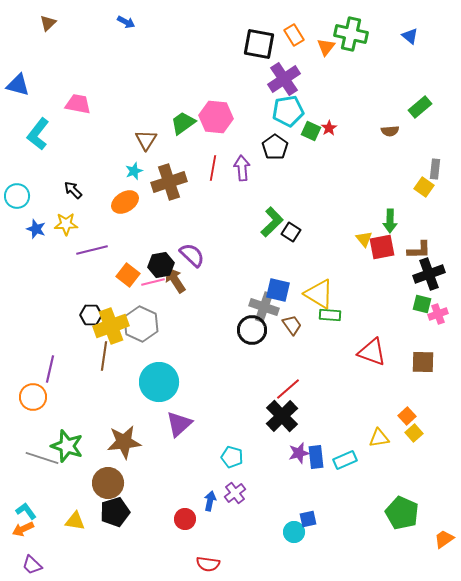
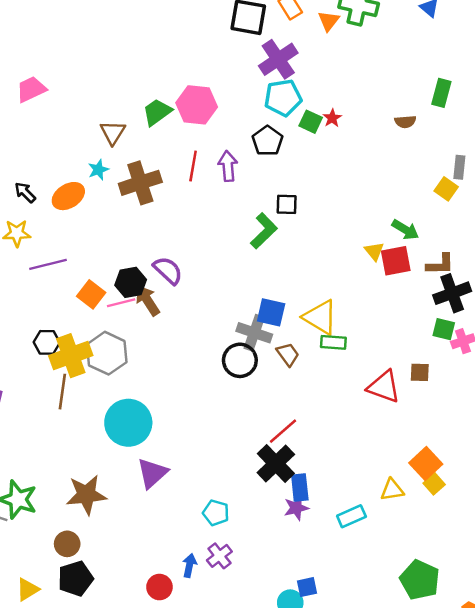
pink trapezoid: (78, 104) -> (31, 89), turned -36
green rectangle: (420, 107) -> (441, 93), turned -35
orange ellipse: (125, 202) -> (68, 196), moved
green arrow: (390, 221) -> (405, 230), turned -60
black square: (291, 232) -> (287, 204), moved, turned -30
brown square: (423, 362) -> (420, 372), moved, size x0.7
orange square: (407, 416) -> (426, 463), size x1.5
blue rectangle: (316, 457) -> (300, 487), moved
brown circle: (108, 483) -> (67, 544), size x0.7
yellow triangle: (75, 521) -> (28, 589), turned -40

